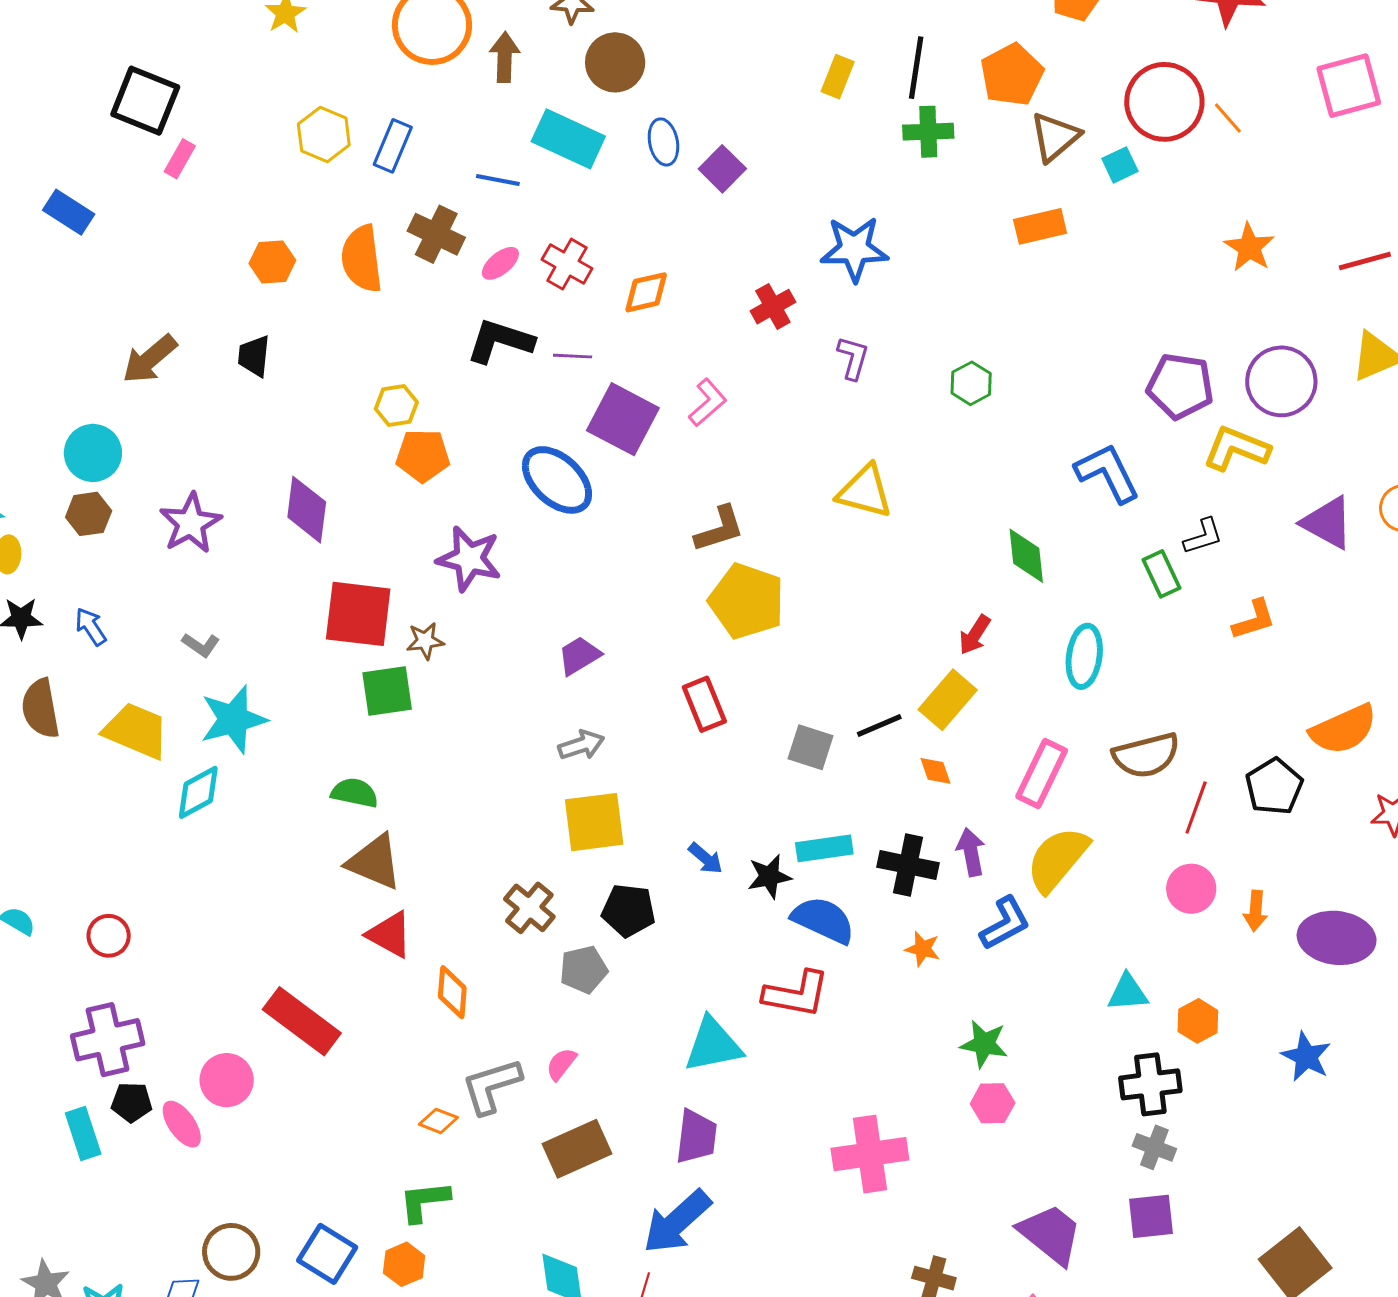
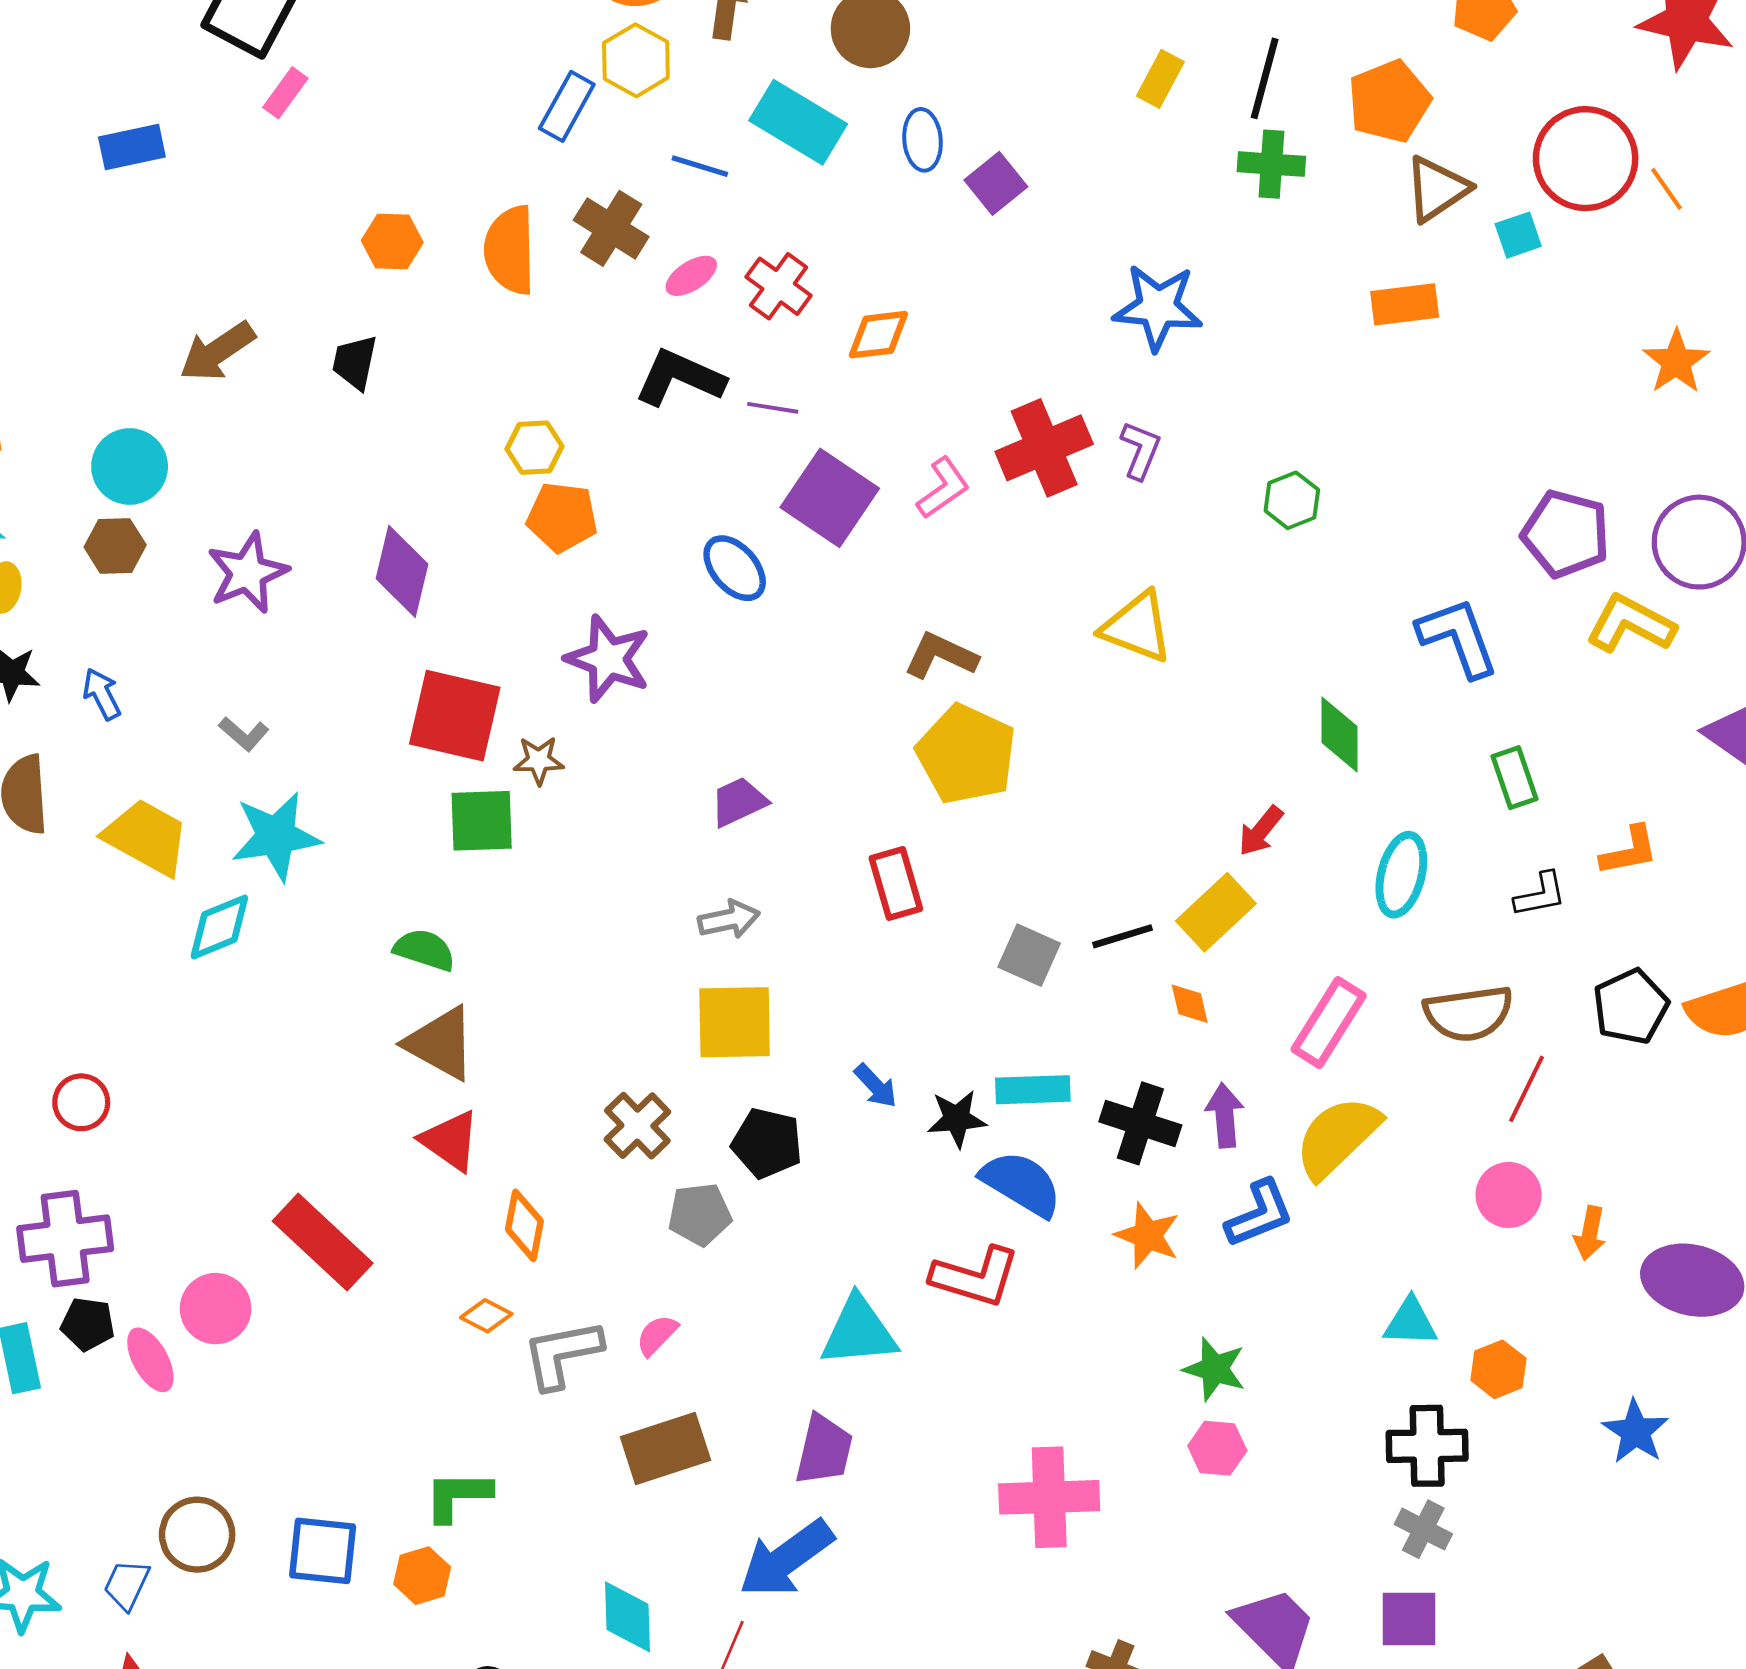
yellow hexagon: (324, 134) -> (636, 60), moved
blue rectangle: (69, 212) -> (132, 147), turned -51
red cross: (773, 307) -> (1044, 448), moved, size x1.6
blue ellipse: (557, 480) -> (735, 568), size x0.7
brown L-shape: (719, 529) -> (941, 656), turned -144
black L-shape: (1203, 536) -> (1540, 895), moved
black pentagon: (1274, 787) -> (1631, 1007), moved
orange star: (923, 949) -> (1148, 1236), size x1.4
orange diamond: (438, 1121) -> (486, 1316), moved
blue square: (327, 1254) -> (323, 1551), turned -32

